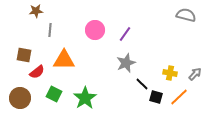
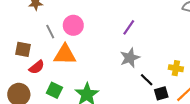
gray line: (50, 30) -> (50, 32), moved, turned -32
pink circle: (95, 30) -> (73, 25), moved
black square: (156, 97) -> (161, 93), turned -32

